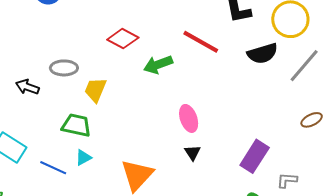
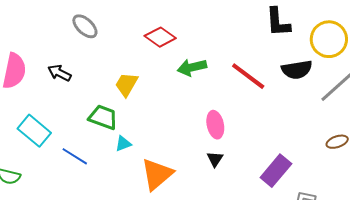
red line: (201, 42) -> (248, 76), moved
gray ellipse: (64, 68) -> (85, 26), moved, turned 36
cyan triangle: (83, 158) -> (123, 144), moved

